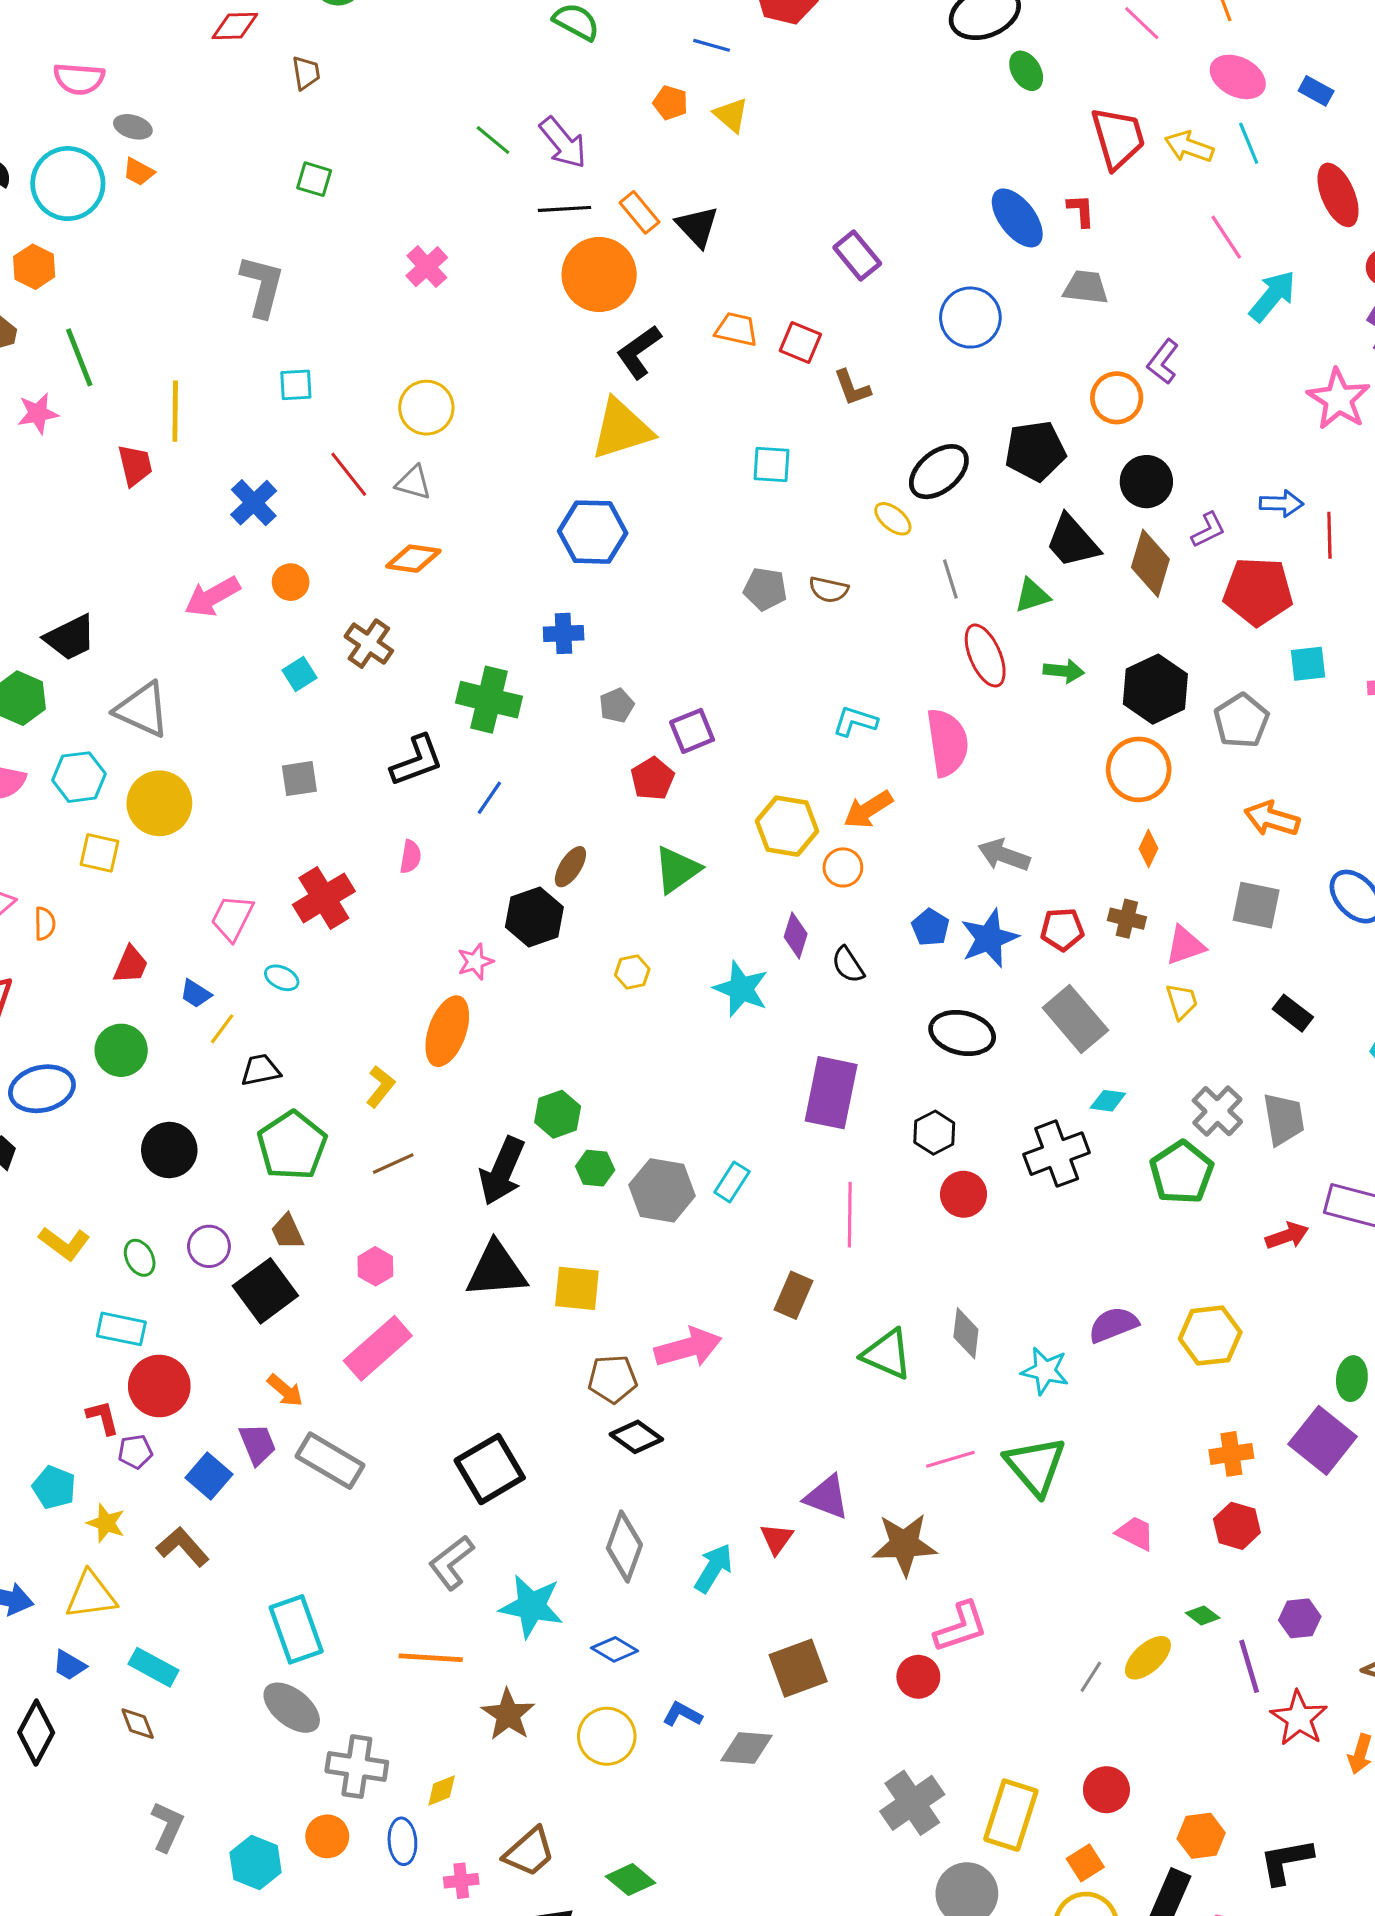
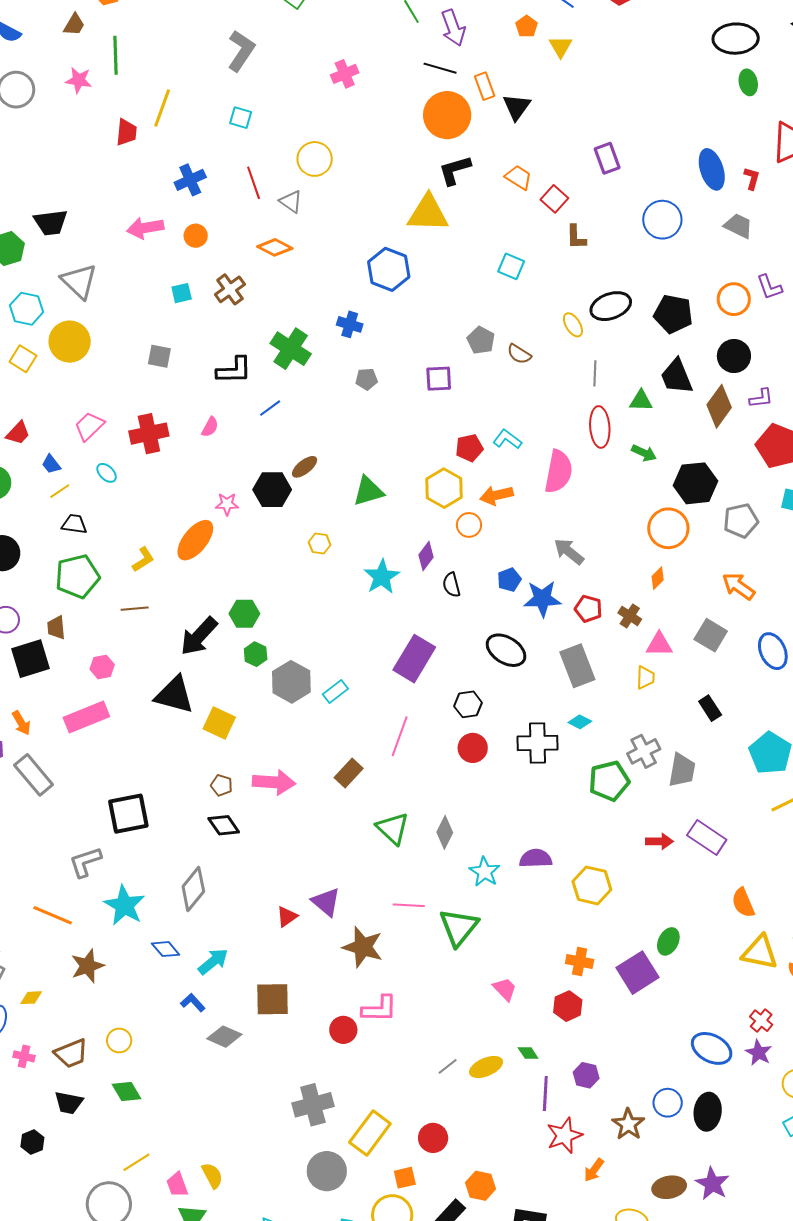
purple L-shape: (1163, 362) -> (769, 287), turned -76
purple square: (692, 731) -> (439, 379), moved
red pentagon: (652, 779) -> (469, 448), moved
brown pentagon: (613, 1379) -> (222, 785), size x0.7
cyan arrow: (714, 1568) -> (213, 961), moved
yellow circle: (607, 1736) -> (119, 1040), moved, size x0.7

